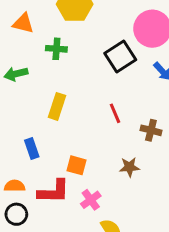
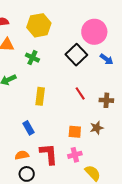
green cross: (56, 49) -> (32, 58), turned 32
orange square: (77, 165) -> (75, 132), moved
red L-shape: (54, 192) -> (49, 154), turned -85
pink cross: (91, 200) -> (75, 155), turned 32

